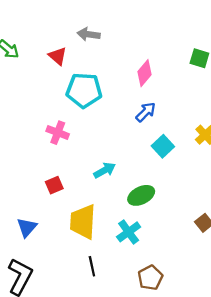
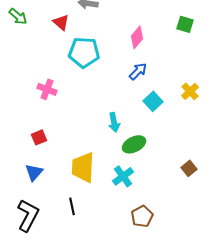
pink cross: (58, 133) -> (47, 89), moved
cyan arrow: (105, 170) -> (114, 122), moved, turned 108
red square: (54, 185) -> (39, 137), moved
black line: (92, 266) -> (72, 206), moved

